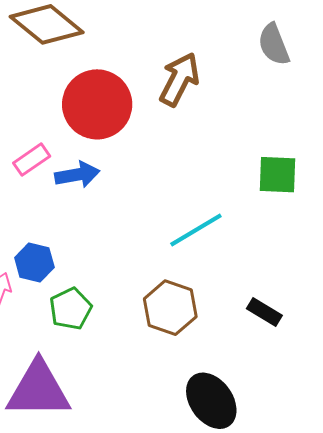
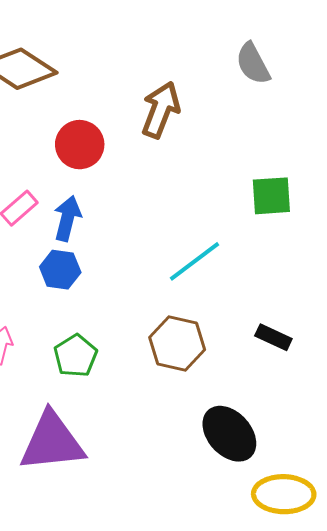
red circle: (97, 104) -> (80, 145), size x0.7
blue arrow: (77, 175) -> (67, 218), turned -60
blue hexagon: (34, 262) -> (60, 270), moved

